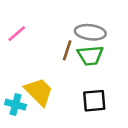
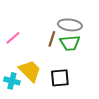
pink line: (17, 34) -> (13, 38), moved
black square: (94, 101) -> (60, 78), moved

